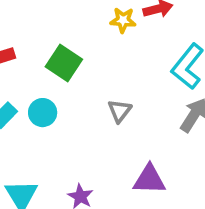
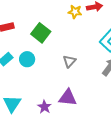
purple triangle: (149, 180) -> (68, 98), moved

